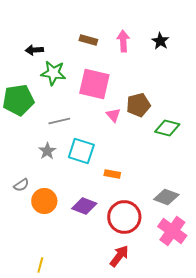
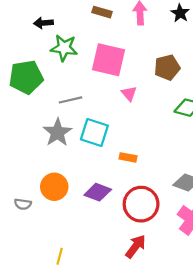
brown pentagon: (138, 105) -> (167, 67), moved
gray star: (47, 151) -> (58, 133), size x1.5
gray semicircle: (21, 185) -> (23, 204), moved, turned 42
yellow line: (40, 265) -> (60, 256), moved

